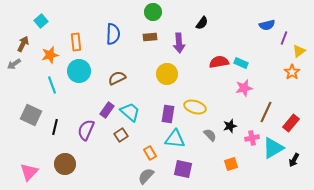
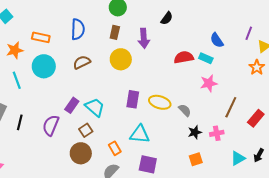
blue semicircle: (267, 25) -> (217, 40), moved, turned 70
brown rectangle: (150, 37) -> (115, 32), turned -72
orange rectangle: (76, 42) -> (41, 37), turned -72
yellow circle: (167, 74) -> (121, 59), moved
brown semicircle: (117, 78) -> (82, 62), moved
purple rectangle: (168, 114) -> (133, 99), moved
black star: (230, 126) -> (195, 132), moved
gray semicircle: (210, 135) -> (185, 110), moved
cyan triangle: (273, 148) -> (238, 158), moved, size x0.7
brown circle: (65, 164) -> (81, 153), moved

